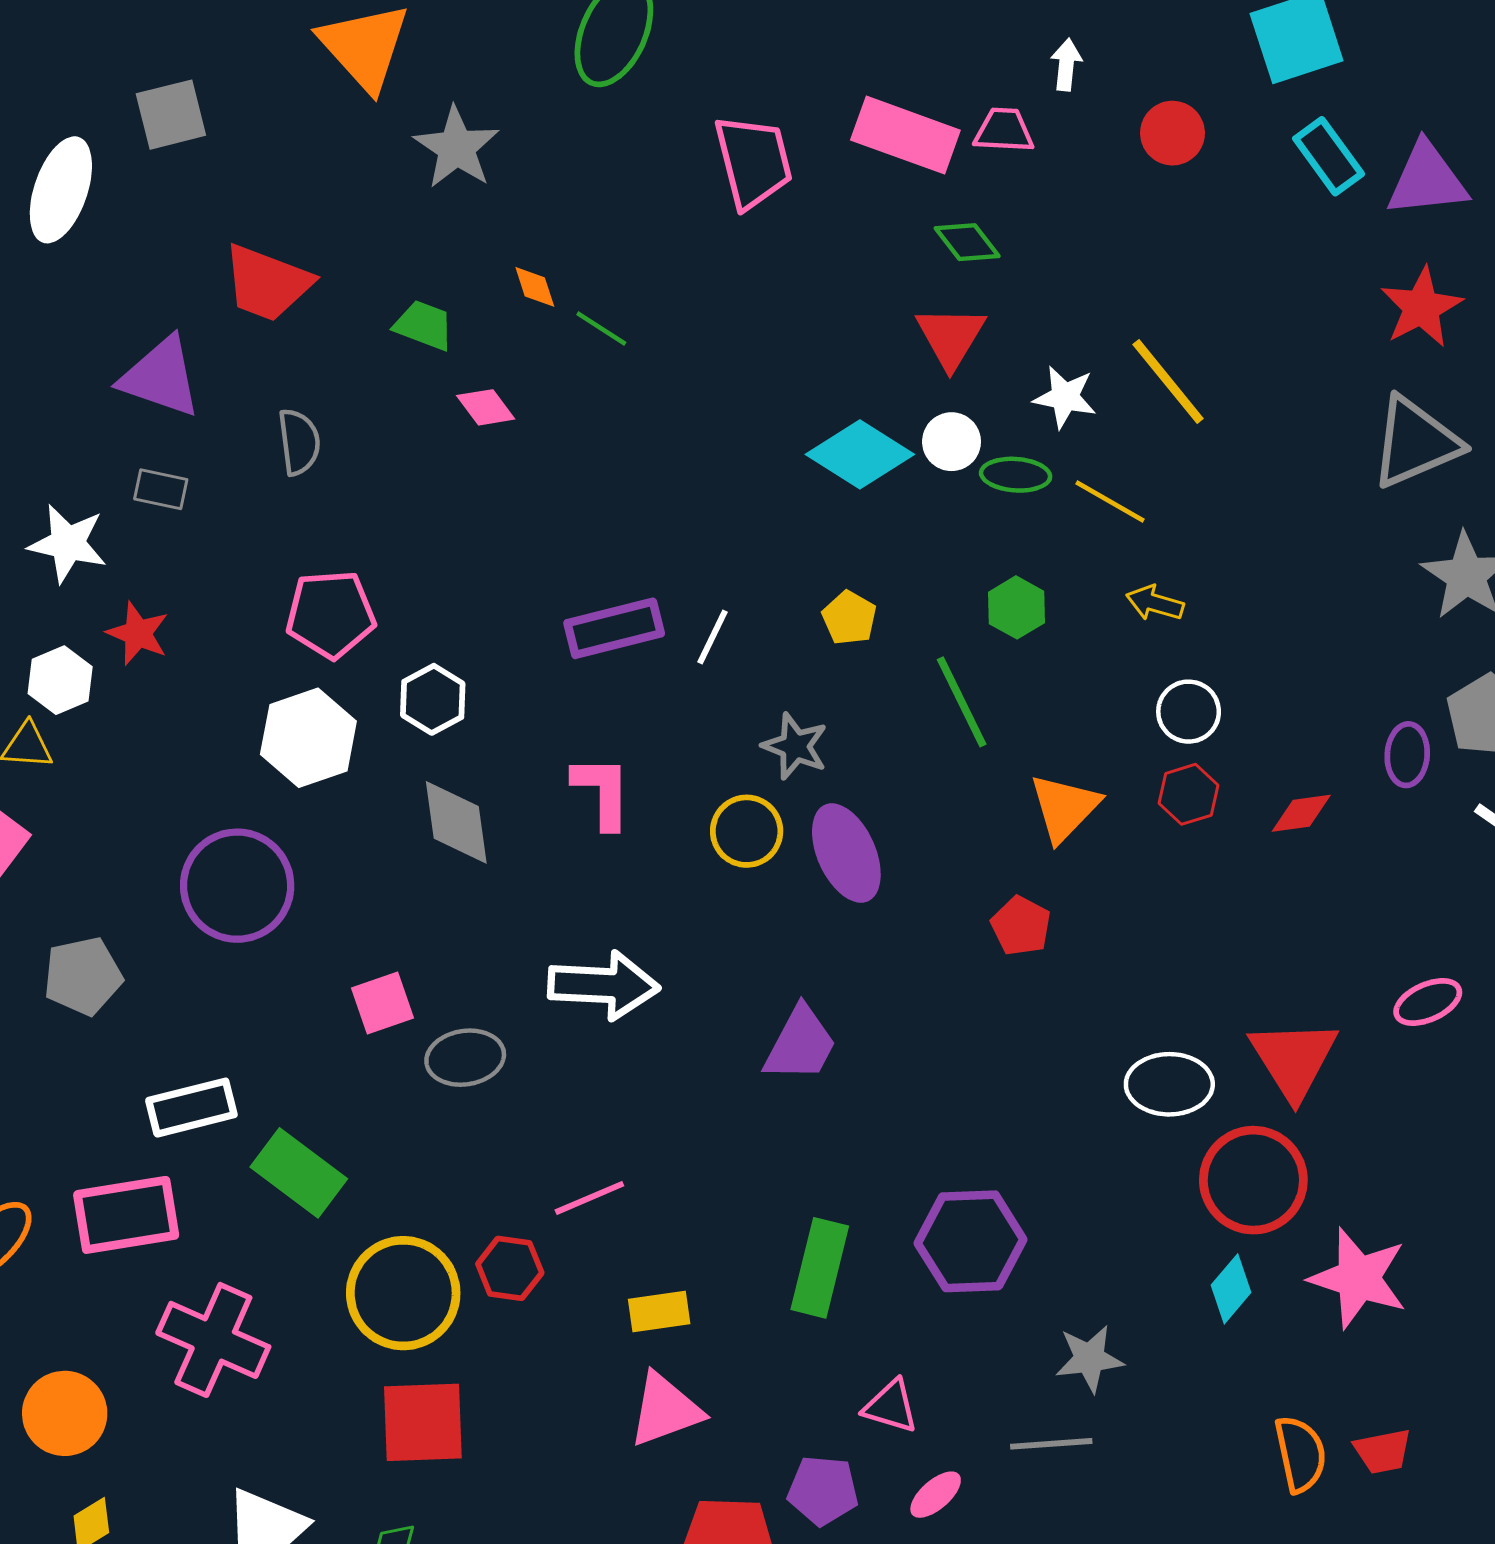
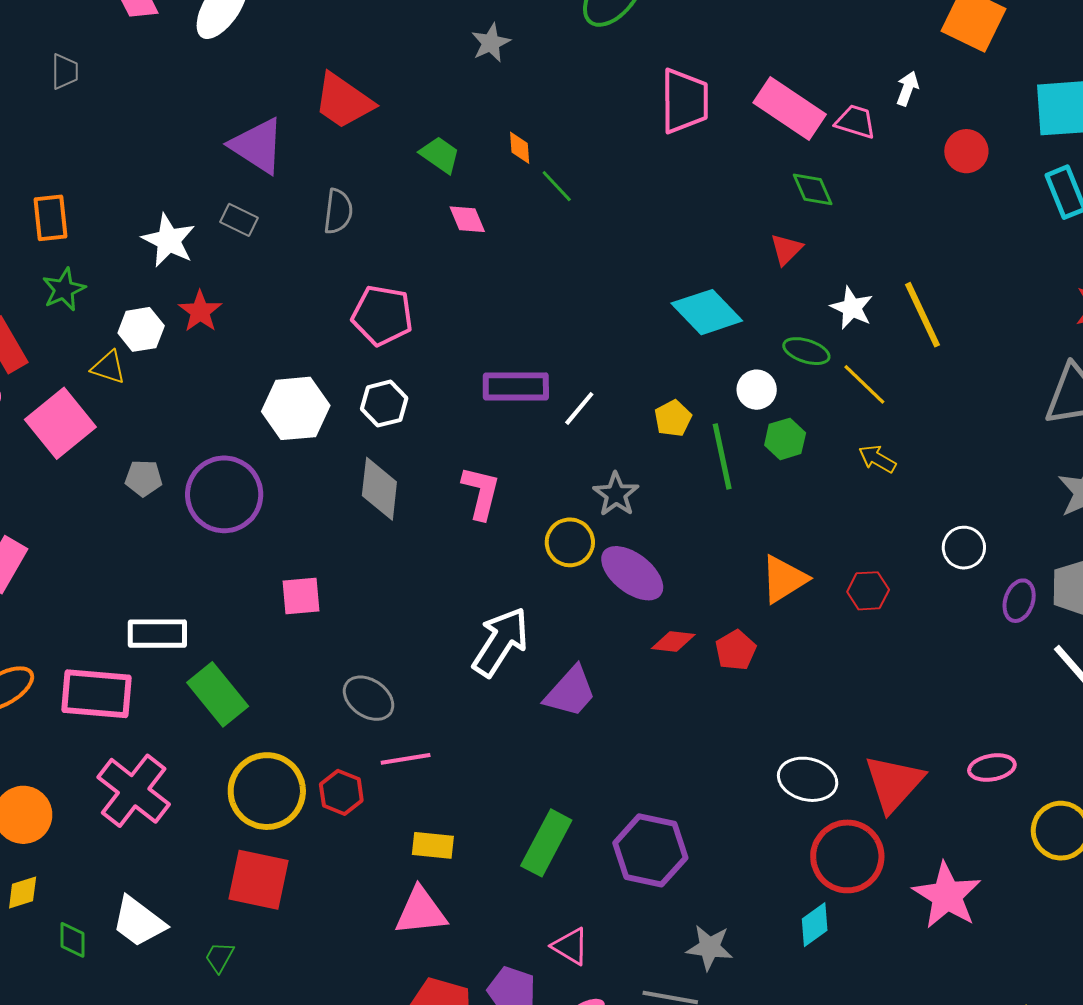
gray star: (456, 148) -> (491, 43), size x0.7
red triangle: (951, 337) -> (786, 249), size x0.7
white circle: (952, 442) -> (757, 390), moved
pink pentagon: (331, 614) -> (382, 315), moved
green line: (962, 702) -> (722, 456), moved
white circle: (1189, 712) -> (964, 548), moved
red diamond: (1301, 813) -> (673, 642), moved
purple ellipse: (846, 853) -> (632, 573), turned -42
gray pentagon: (83, 976) -> (144, 478), moved, size x0.7
white arrow: (604, 985) -> (501, 642), moved, turned -74
gray ellipse: (465, 1058) -> (369, 698), moved, turned 30
pink star: (1358, 1278) -> (947, 896), moved

